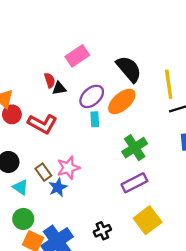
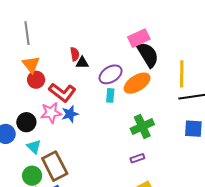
pink rectangle: (77, 56) -> (139, 38), moved
pink star: (68, 168) -> (51, 113), moved
brown rectangle: (43, 172) -> (55, 166), moved, size x1.8
purple rectangle: (134, 183) -> (137, 158), size x0.6
blue star: (58, 187) -> (70, 114), moved

